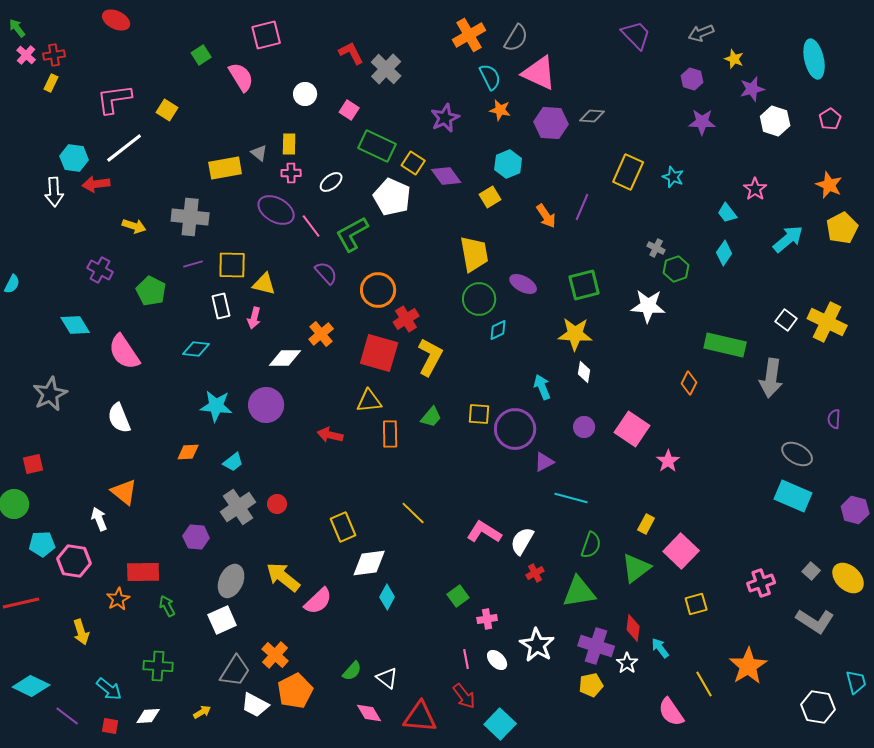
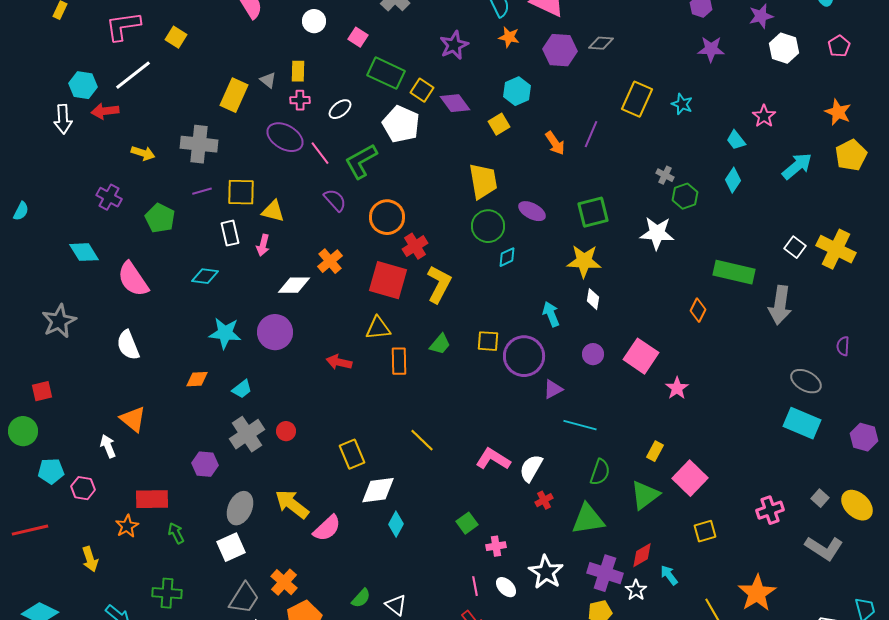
yellow rectangle: (225, 168) -> (234, 95), turned -56
pink hexagon: (74, 561) -> (83, 488), size x0.7
red diamond: (633, 628) -> (642, 555), turned 52

